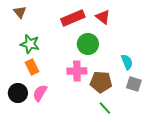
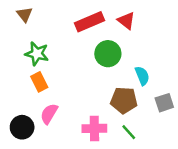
cyan semicircle: (127, 62) -> (142, 76), moved
pink cross: (77, 71) -> (94, 128), moved
gray square: (134, 84) -> (164, 103), turned -35
black circle: (18, 93) -> (22, 127), moved

